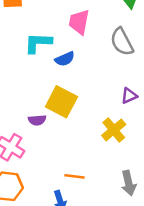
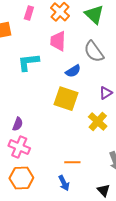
blue semicircle: (65, 59) -> (73, 71), moved
yellow square: (61, 102) -> (66, 99), moved
purple semicircle: (37, 120) -> (18, 124), moved, turned -56

